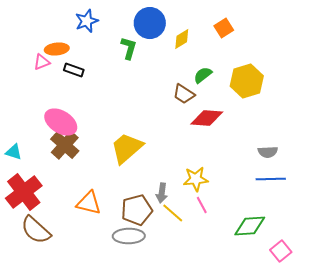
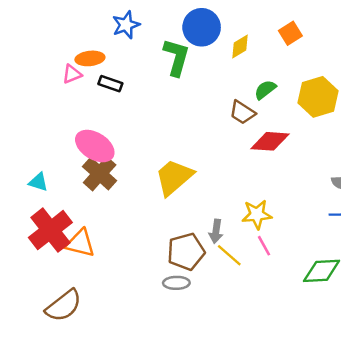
green L-shape: (129, 48) -> (176, 57), size x1.4
orange triangle: (89, 203) -> (80, 243), moved
brown semicircle: (36, 230) -> (64, 306), moved, turned -80
gray ellipse: (129, 236) -> (176, 283), size x0.7

